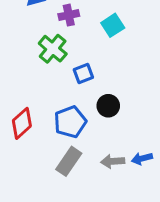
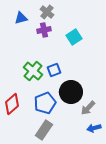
green cross: (53, 49) -> (33, 71), moved
black circle: (108, 106) -> (71, 92), size x1.5
gray arrow: (113, 161) -> (88, 108), moved, turned -42

